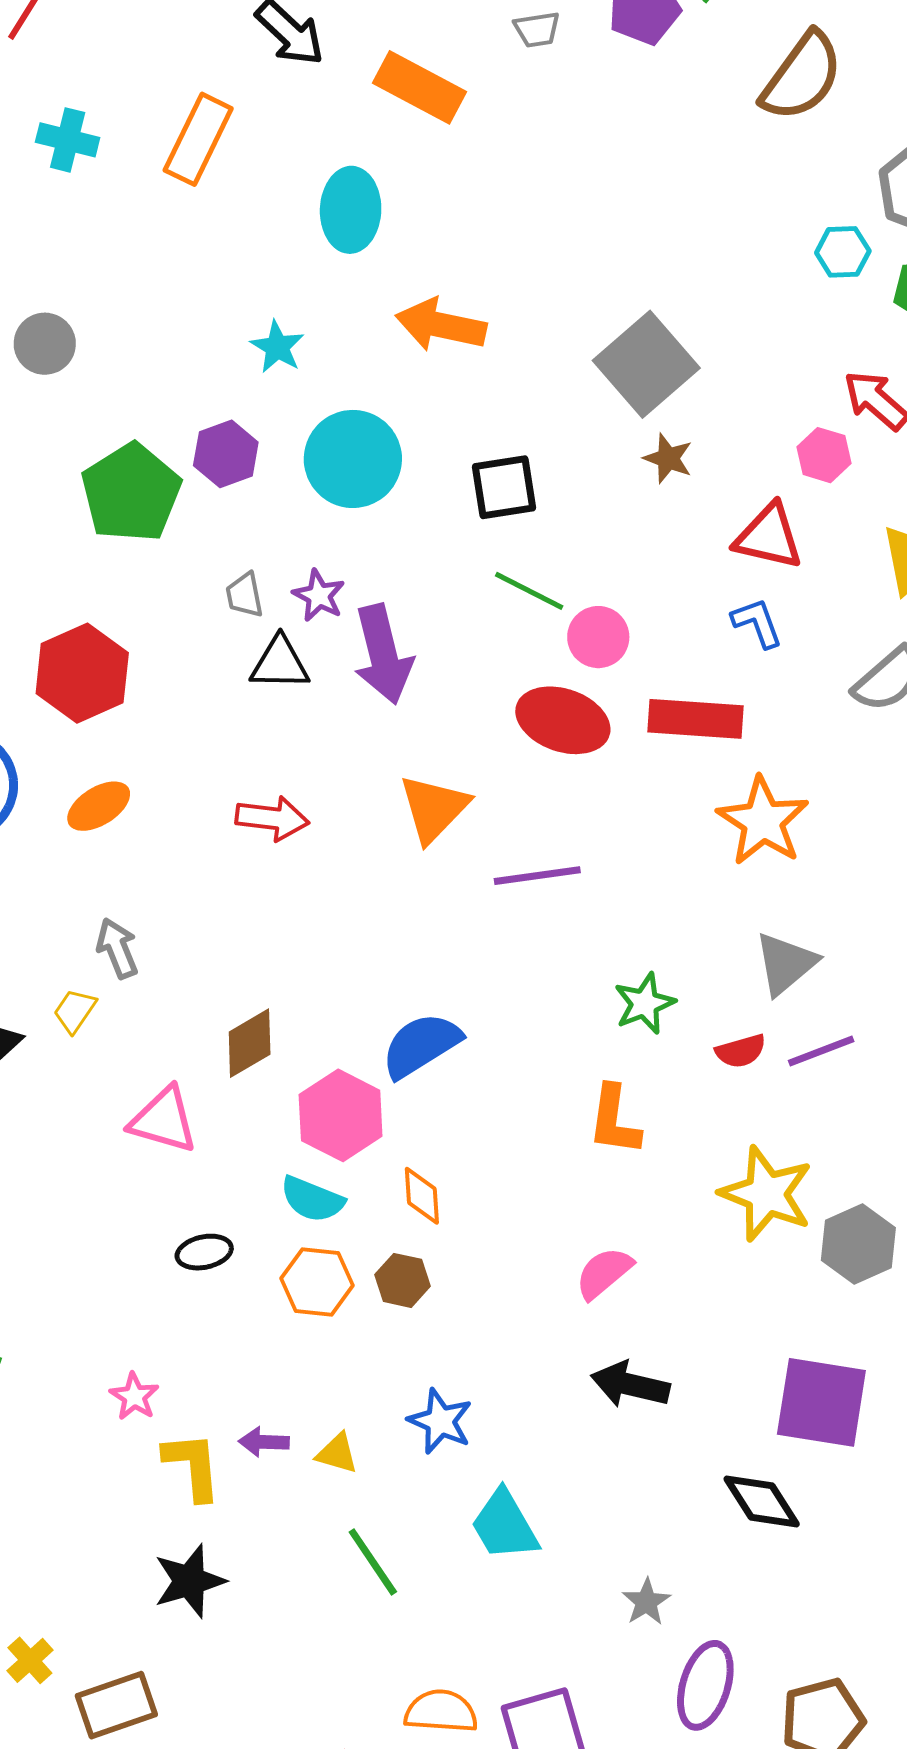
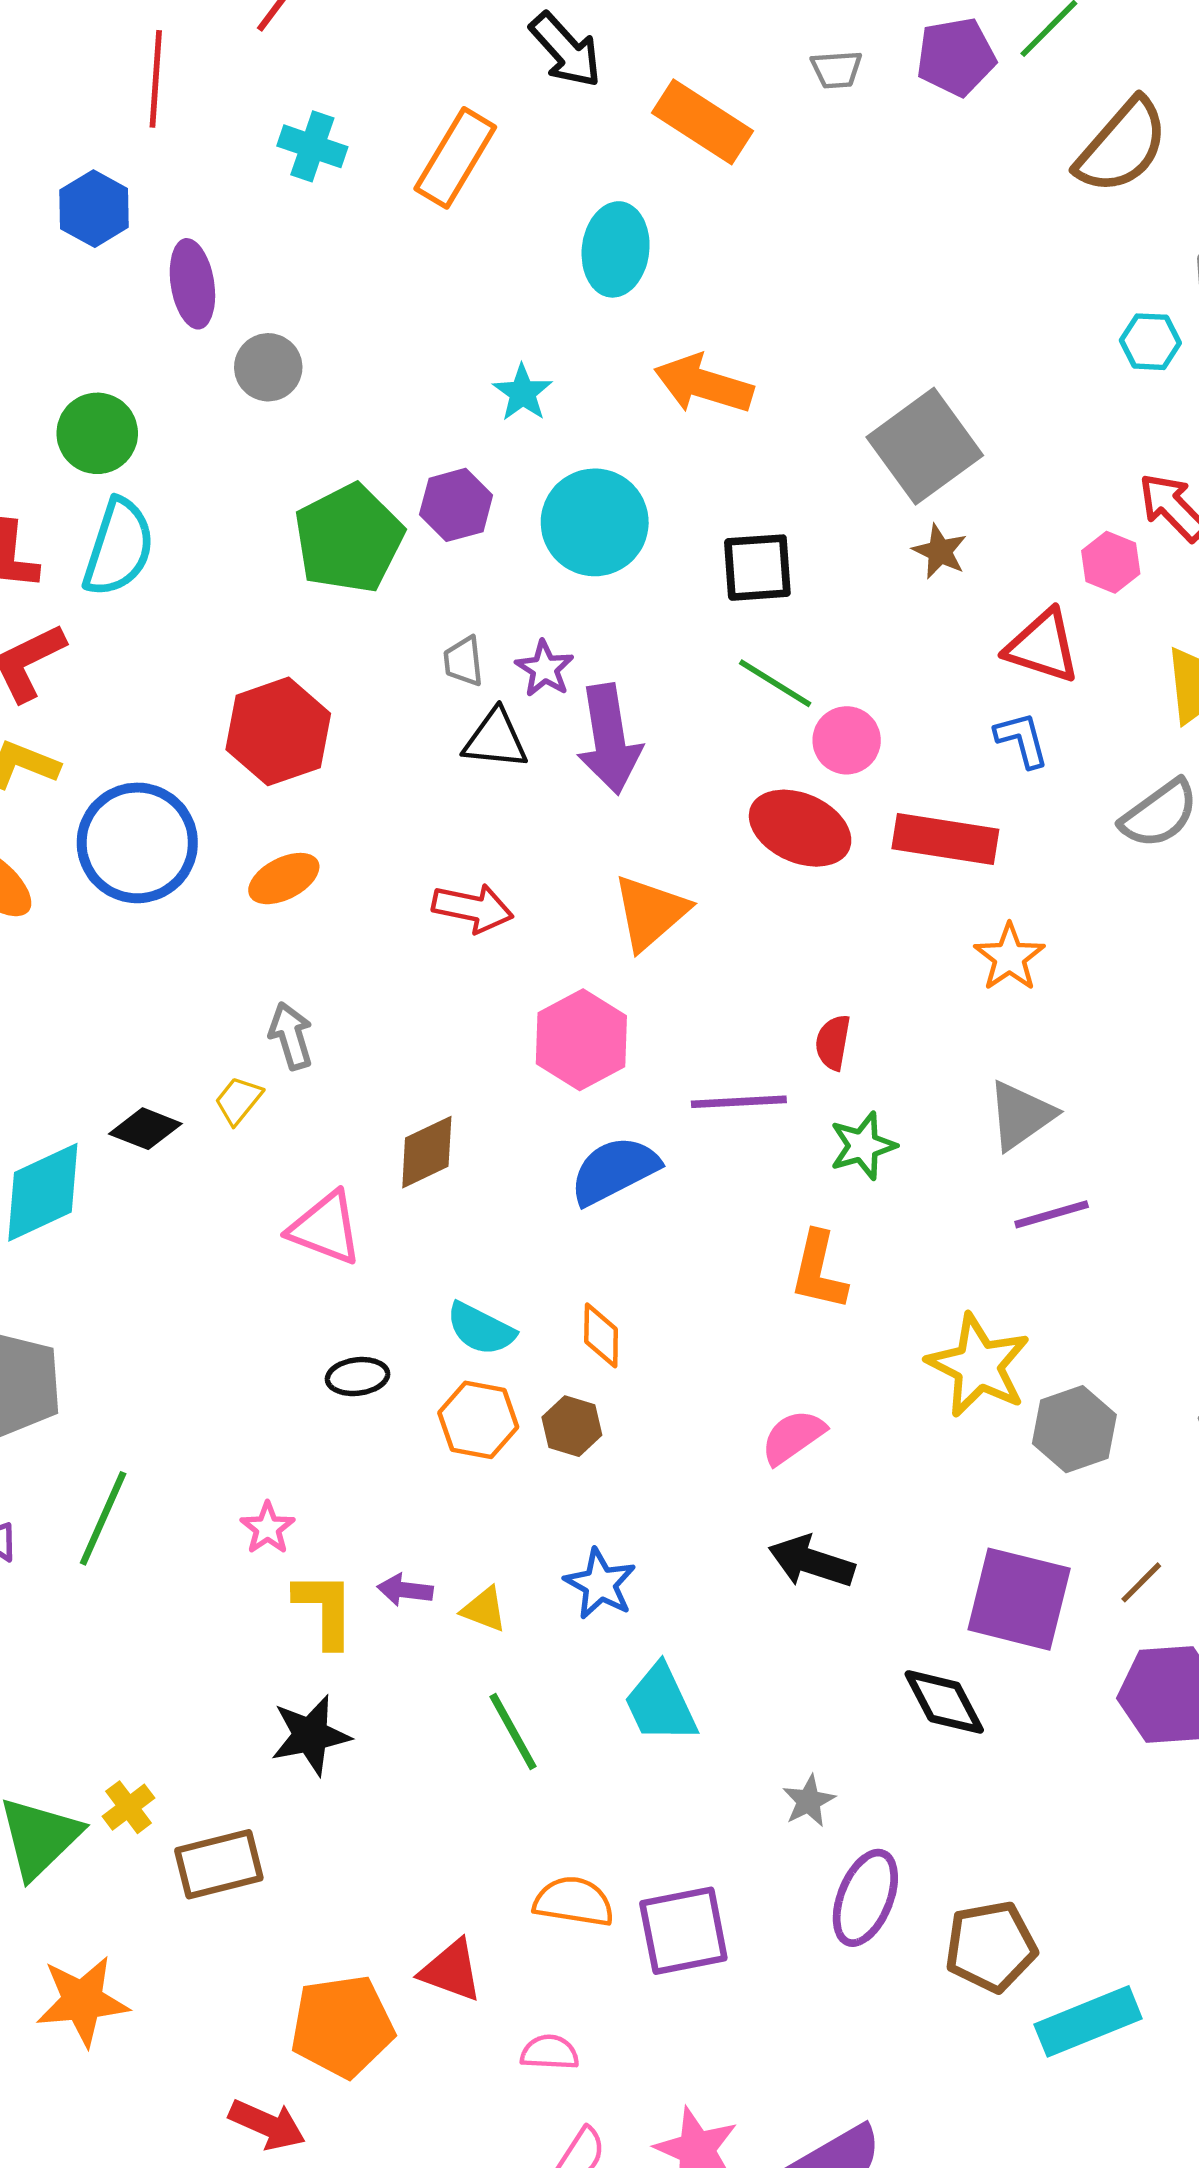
orange star: (763, 821) -> (1009, 957), size x0.7
purple line: (537, 876) -> (739, 1102), moved
red semicircle: (741, 1051) -> (833, 1042), moved, turned 111
pink hexagon: (341, 1115) -> (581, 1040), moved

